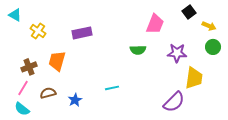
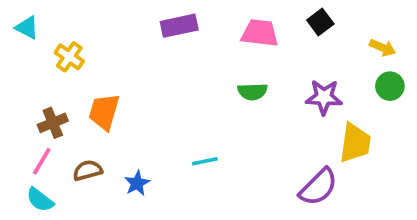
black square: (189, 12) -> (320, 22), moved
pink trapezoid: (155, 24) -> (260, 33), moved, turned -105
purple rectangle: (82, 33) -> (179, 26), moved

